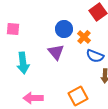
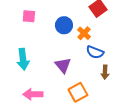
pink square: (13, 29) -> (29, 16), moved
purple triangle: (56, 52) -> (63, 65), moved

